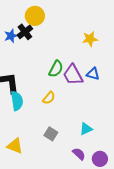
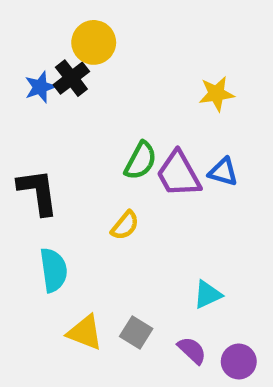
cyan semicircle: (17, 101) -> (54, 270), moved
gray square: (51, 134) -> (136, 333), moved
yellow triangle: (15, 146) -> (85, 333), moved

